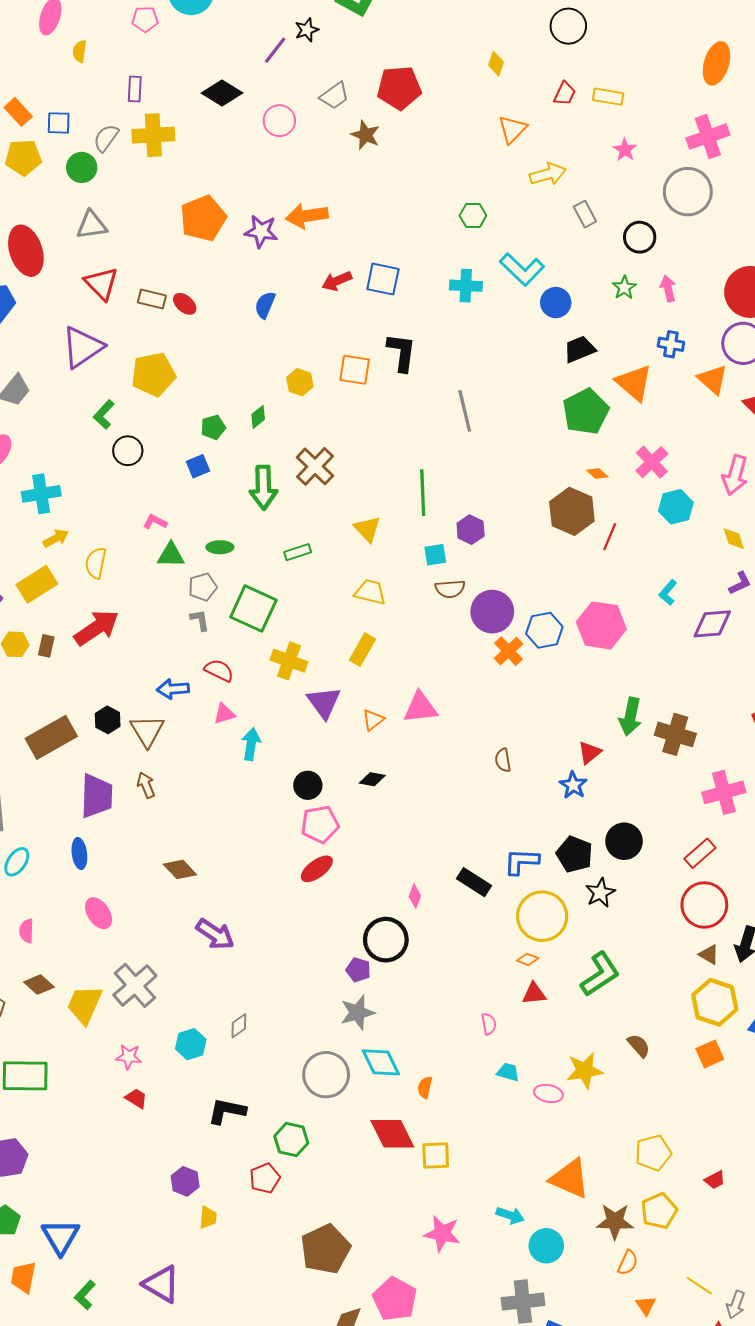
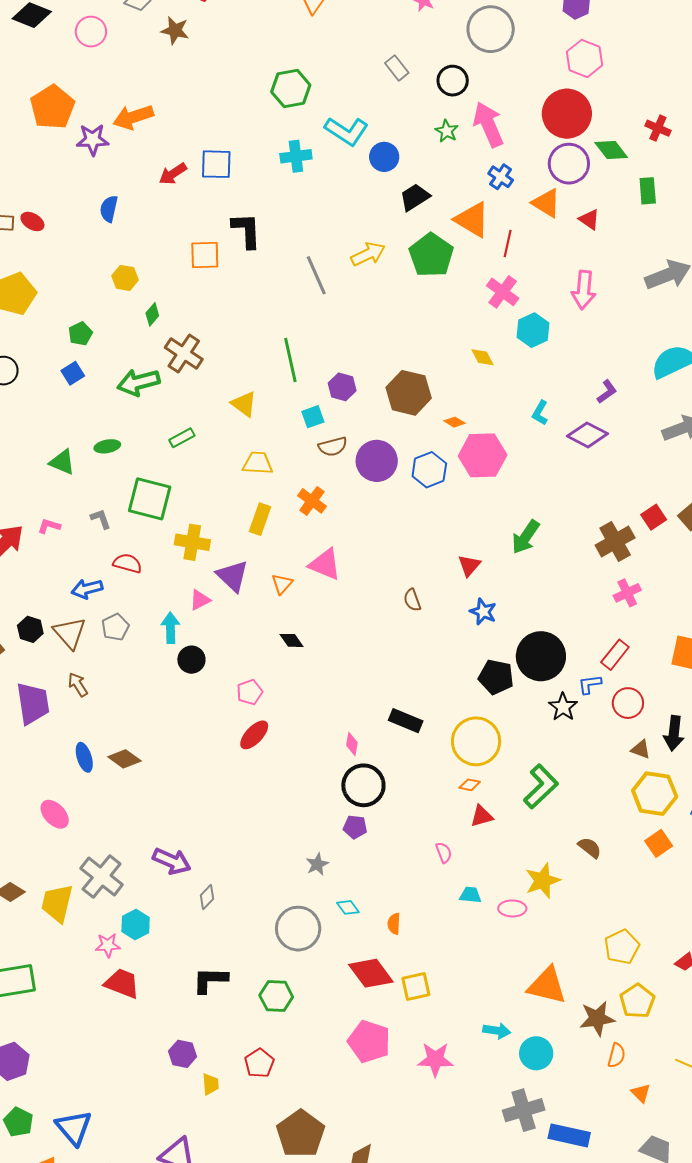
yellow arrow: (548, 174) -> (368, 254), moved
green hexagon: (473, 215) -> (291, 88), size x1.5
orange pentagon: (203, 218) -> (52, 107), moved
pink arrow: (668, 289) -> (488, 124), size x1.8
blue cross: (671, 344) -> (501, 177), turned 35
yellow hexagon: (300, 382) -> (125, 278), moved
green diamond: (258, 417) -> (152, 314), moved
orange diamond: (597, 473) -> (454, 422), moved
green arrow: (263, 488) -> (138, 382), turned 87
brown hexagon: (572, 511) -> (409, 393), moved
pink L-shape: (155, 522) -> (49, 526), moved
red line: (610, 537) -> (508, 244), moved
yellow diamond: (734, 539) -> (483, 357), moved
green triangle: (171, 555) -> (62, 462), turned 32
gray pentagon: (203, 587) -> (115, 627), moved
purple diamond: (712, 624) -> (588, 435), turned 42
orange cross: (509, 651) -> (312, 501), moved
pink triangle: (420, 708) -> (325, 564), turned 39
pink triangle: (224, 714) -> (200, 600), moved
green arrow: (630, 717) -> (526, 537), turned 33
brown cross: (675, 734) -> (615, 541), moved, turned -36
red triangle: (590, 753) -> (469, 565), moved
black diamond: (372, 779) -> (291, 640), turned 55
black circle: (308, 785) -> (191, 660), moved
pink cross: (724, 792) -> (627, 593), size x0.7
pink pentagon: (320, 824) -> (250, 692), size x0.7
black circle: (624, 841) -> (541, 656), size x1.4
blue ellipse: (79, 853) -> (84, 757), moved
blue L-shape: (521, 862) -> (590, 684), moved, size x0.7
black star: (600, 893) -> (563, 707), moved
red circle: (704, 905) -> (628, 703), size x0.7
purple arrow: (215, 934) -> (172, 861), moved
black circle: (386, 940) -> (363, 785), moved
purple pentagon: (358, 970) -> (355, 827), moved
gray star: (357, 1013) -> (317, 864), size x0.7
cyan hexagon: (191, 1044) -> (136, 924), moved
cyan diamond: (381, 1062) -> (348, 907), size x0.6
red trapezoid: (136, 1098) -> (122, 983), size x1.6
red pentagon: (265, 1178) -> (259, 1063), moved
brown pentagon: (325, 1249) -> (301, 1134), moved
pink pentagon: (395, 1299) -> (369, 1041), moved

